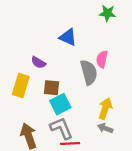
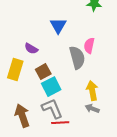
blue triangle: (68, 37) -> (58, 26), turned 36
brown square: (52, 88) -> (43, 72), turned -35
yellow arrow: (105, 109) -> (92, 91), turned -30

